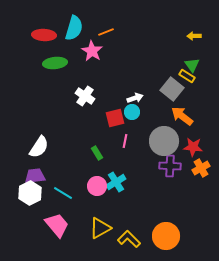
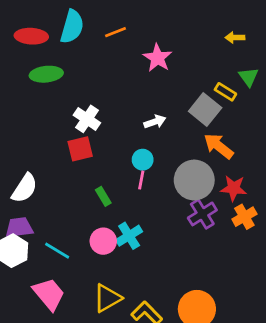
pink star: (92, 51) -> (158, 58), moved
green triangle: (192, 65) -> (248, 77), moved
cyan circle: (132, 112) -> (143, 160), moved
red square: (115, 118) -> (80, 149), moved
purple cross: (170, 166) -> (202, 214), turned -35

